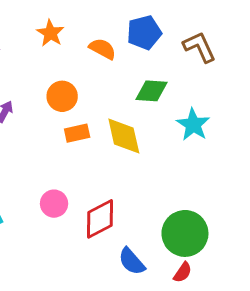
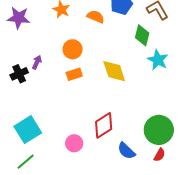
green diamond: (152, 91) -> (142, 35), moved, turned -75
orange rectangle: (77, 133) -> (74, 74), moved
pink circle: (54, 204) -> (74, 143), moved

